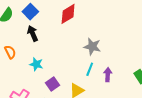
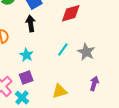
cyan line: (90, 69) -> (63, 49), moved
purple square: (52, 84) -> (26, 77), moved

